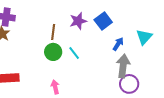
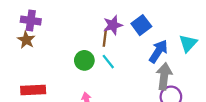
brown line: (53, 32) -> (105, 38), moved
blue arrow: (118, 44) -> (158, 51), size x1.5

